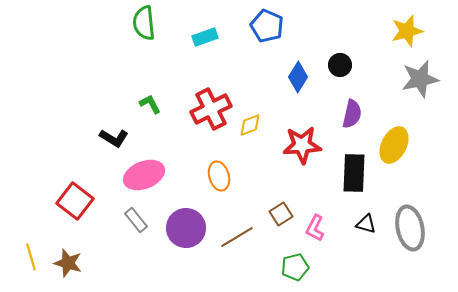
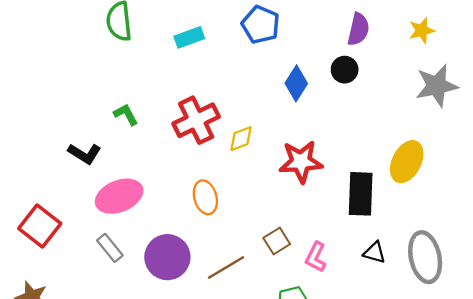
yellow star: (407, 31) -> (422, 30), size x0.7
purple semicircle: (352, 114) -> (358, 29), moved

